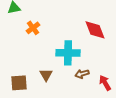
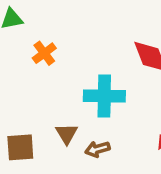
brown arrow: (82, 74) -> (97, 149), moved

